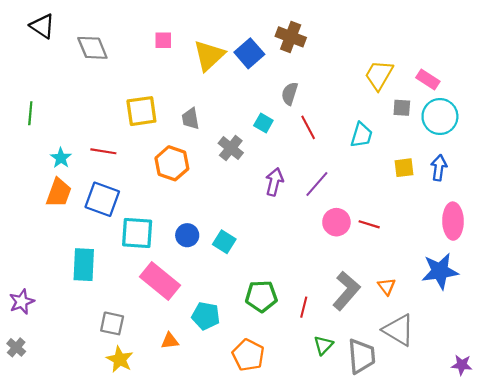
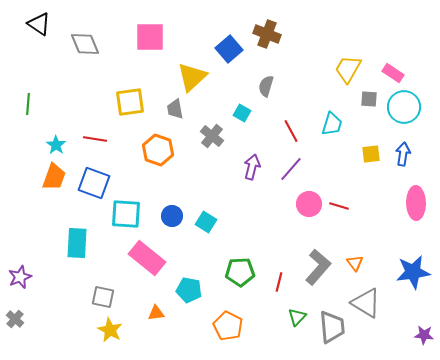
pink square: (163, 40) -> (150, 37), size x1.8
yellow triangle: (209, 55) -> (192, 77), moved
red line: (308, 127) -> (291, 131), moved
blue star: (440, 271) -> (413, 272), moved

